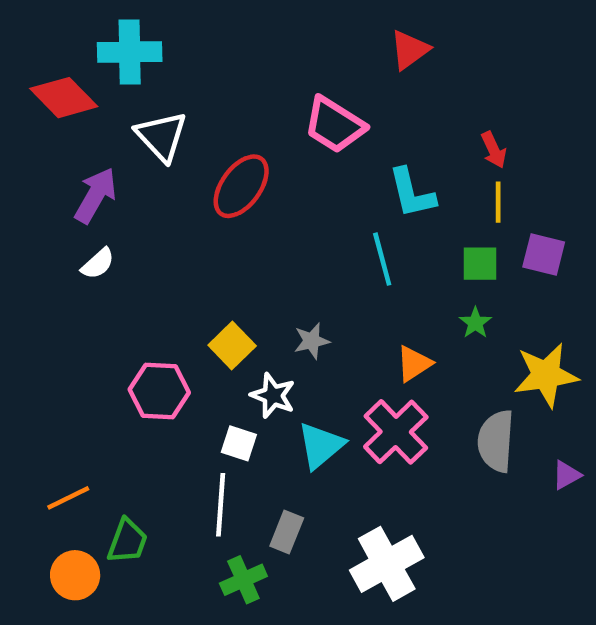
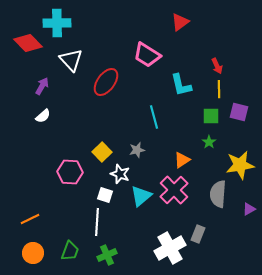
purple arrow: (96, 195) -> (42, 86), size x0.7
cyan line: (382, 259) -> (154, 117), moved
gray rectangle: (287, 532) -> (198, 234), moved
green trapezoid: (127, 541) -> (70, 251), moved

